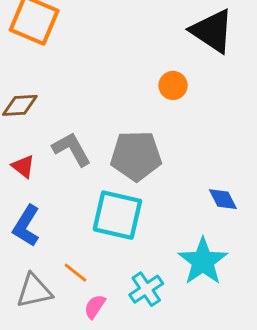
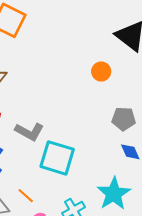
gray L-shape: (72, 149) -> (29, 132), moved, turned 144
gray pentagon: (136, 156) -> (124, 119), moved, size x0.7

